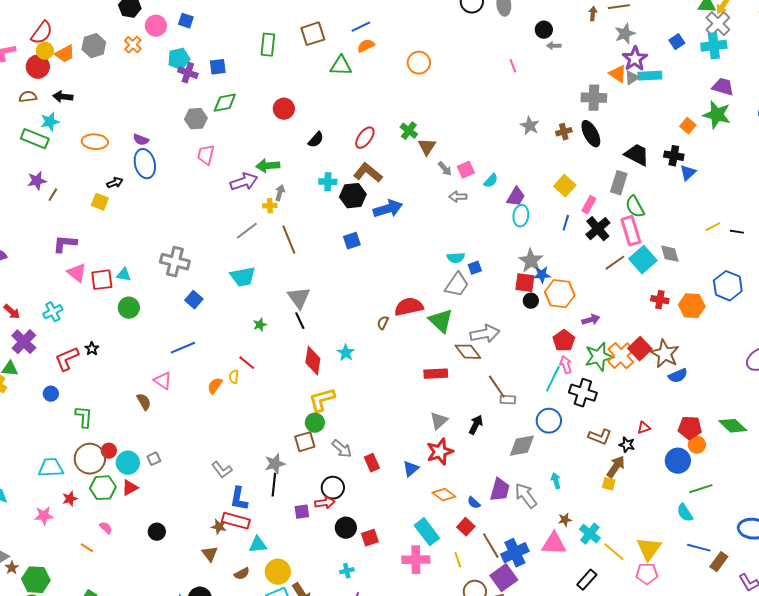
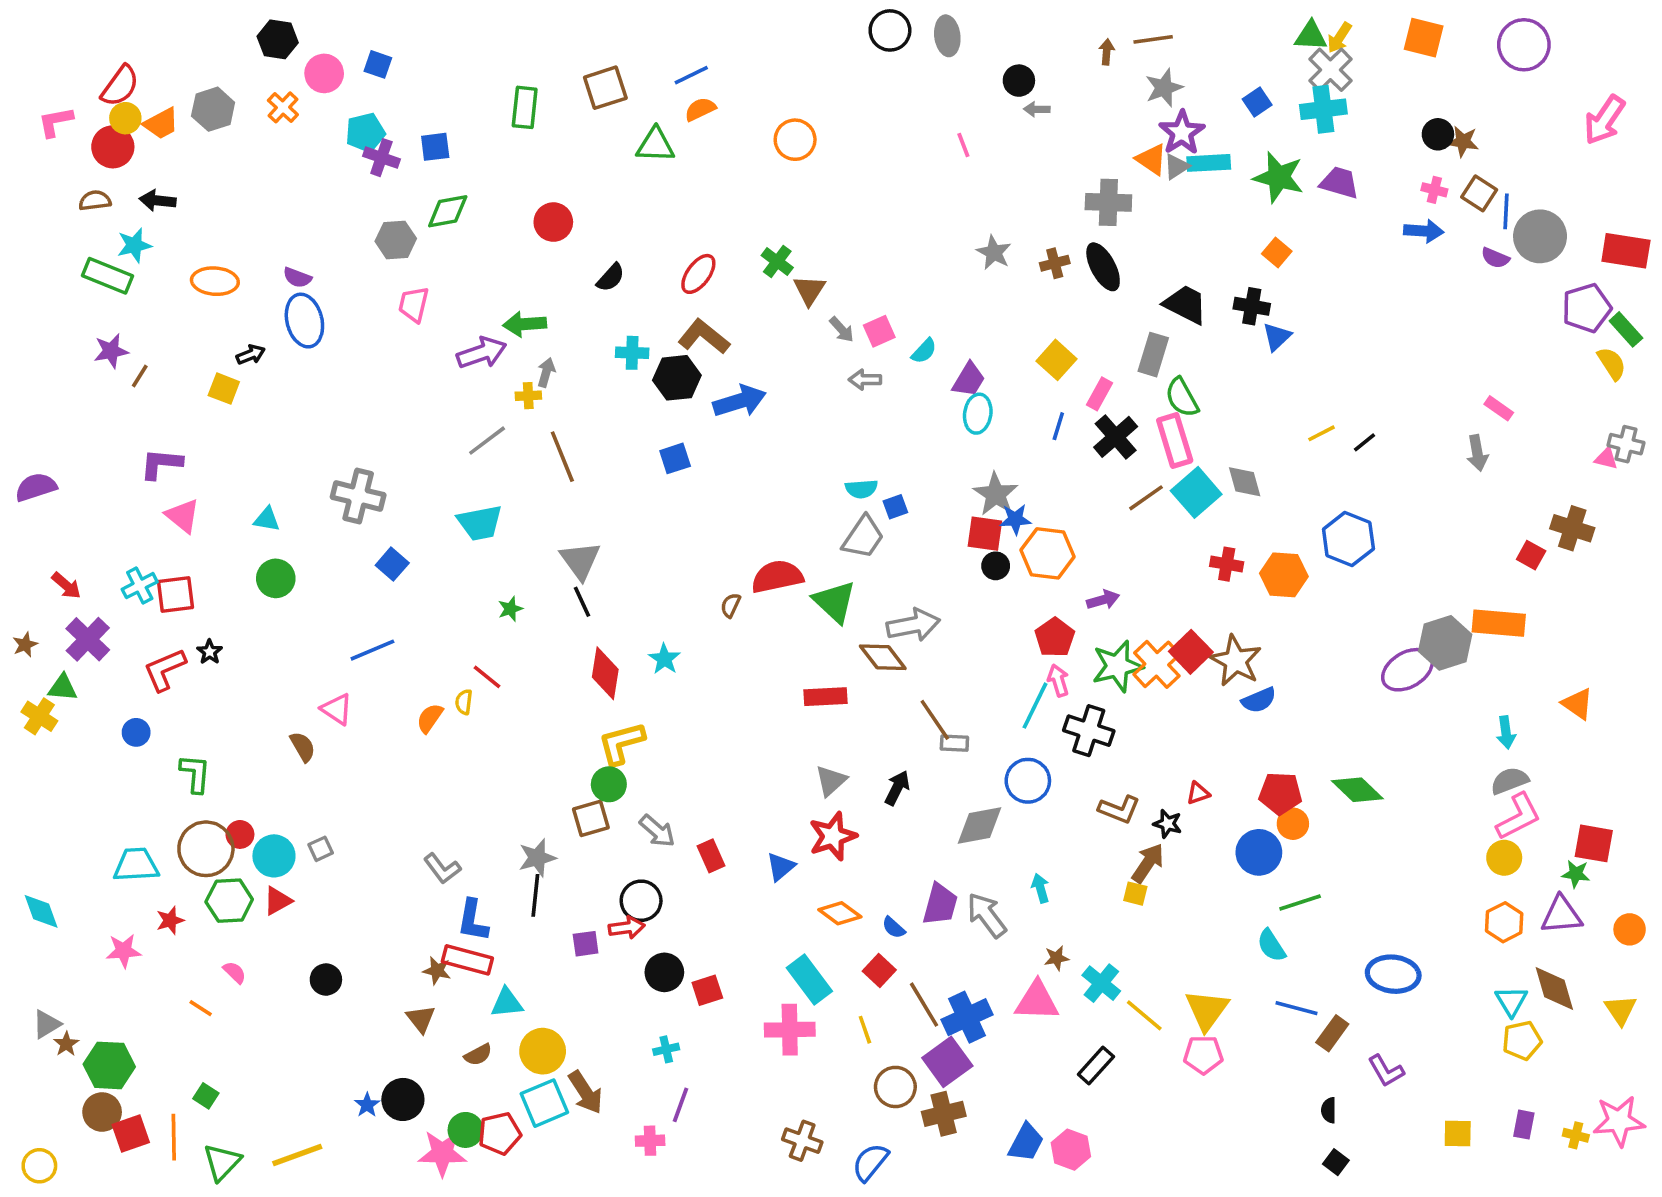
green star: (717, 115) -> (1279, 177), moved
black line: (737, 232) -> (1365, 442), turned -48
red square: (102, 280) -> (175, 595), moved

